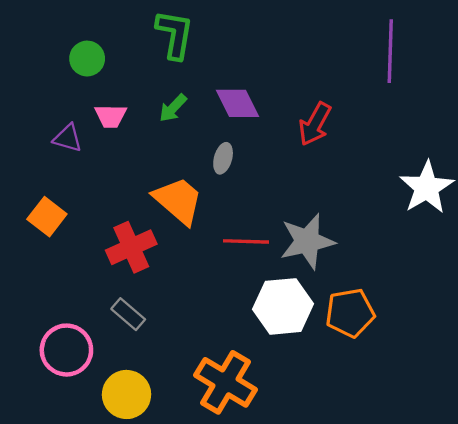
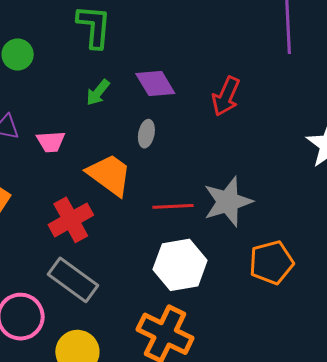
pink trapezoid: (111, 116) -> (51, 142), moved
white hexagon: (283, 306) -> (180, 265), moved
gray rectangle: (128, 314) -> (73, 280), size x1.6

